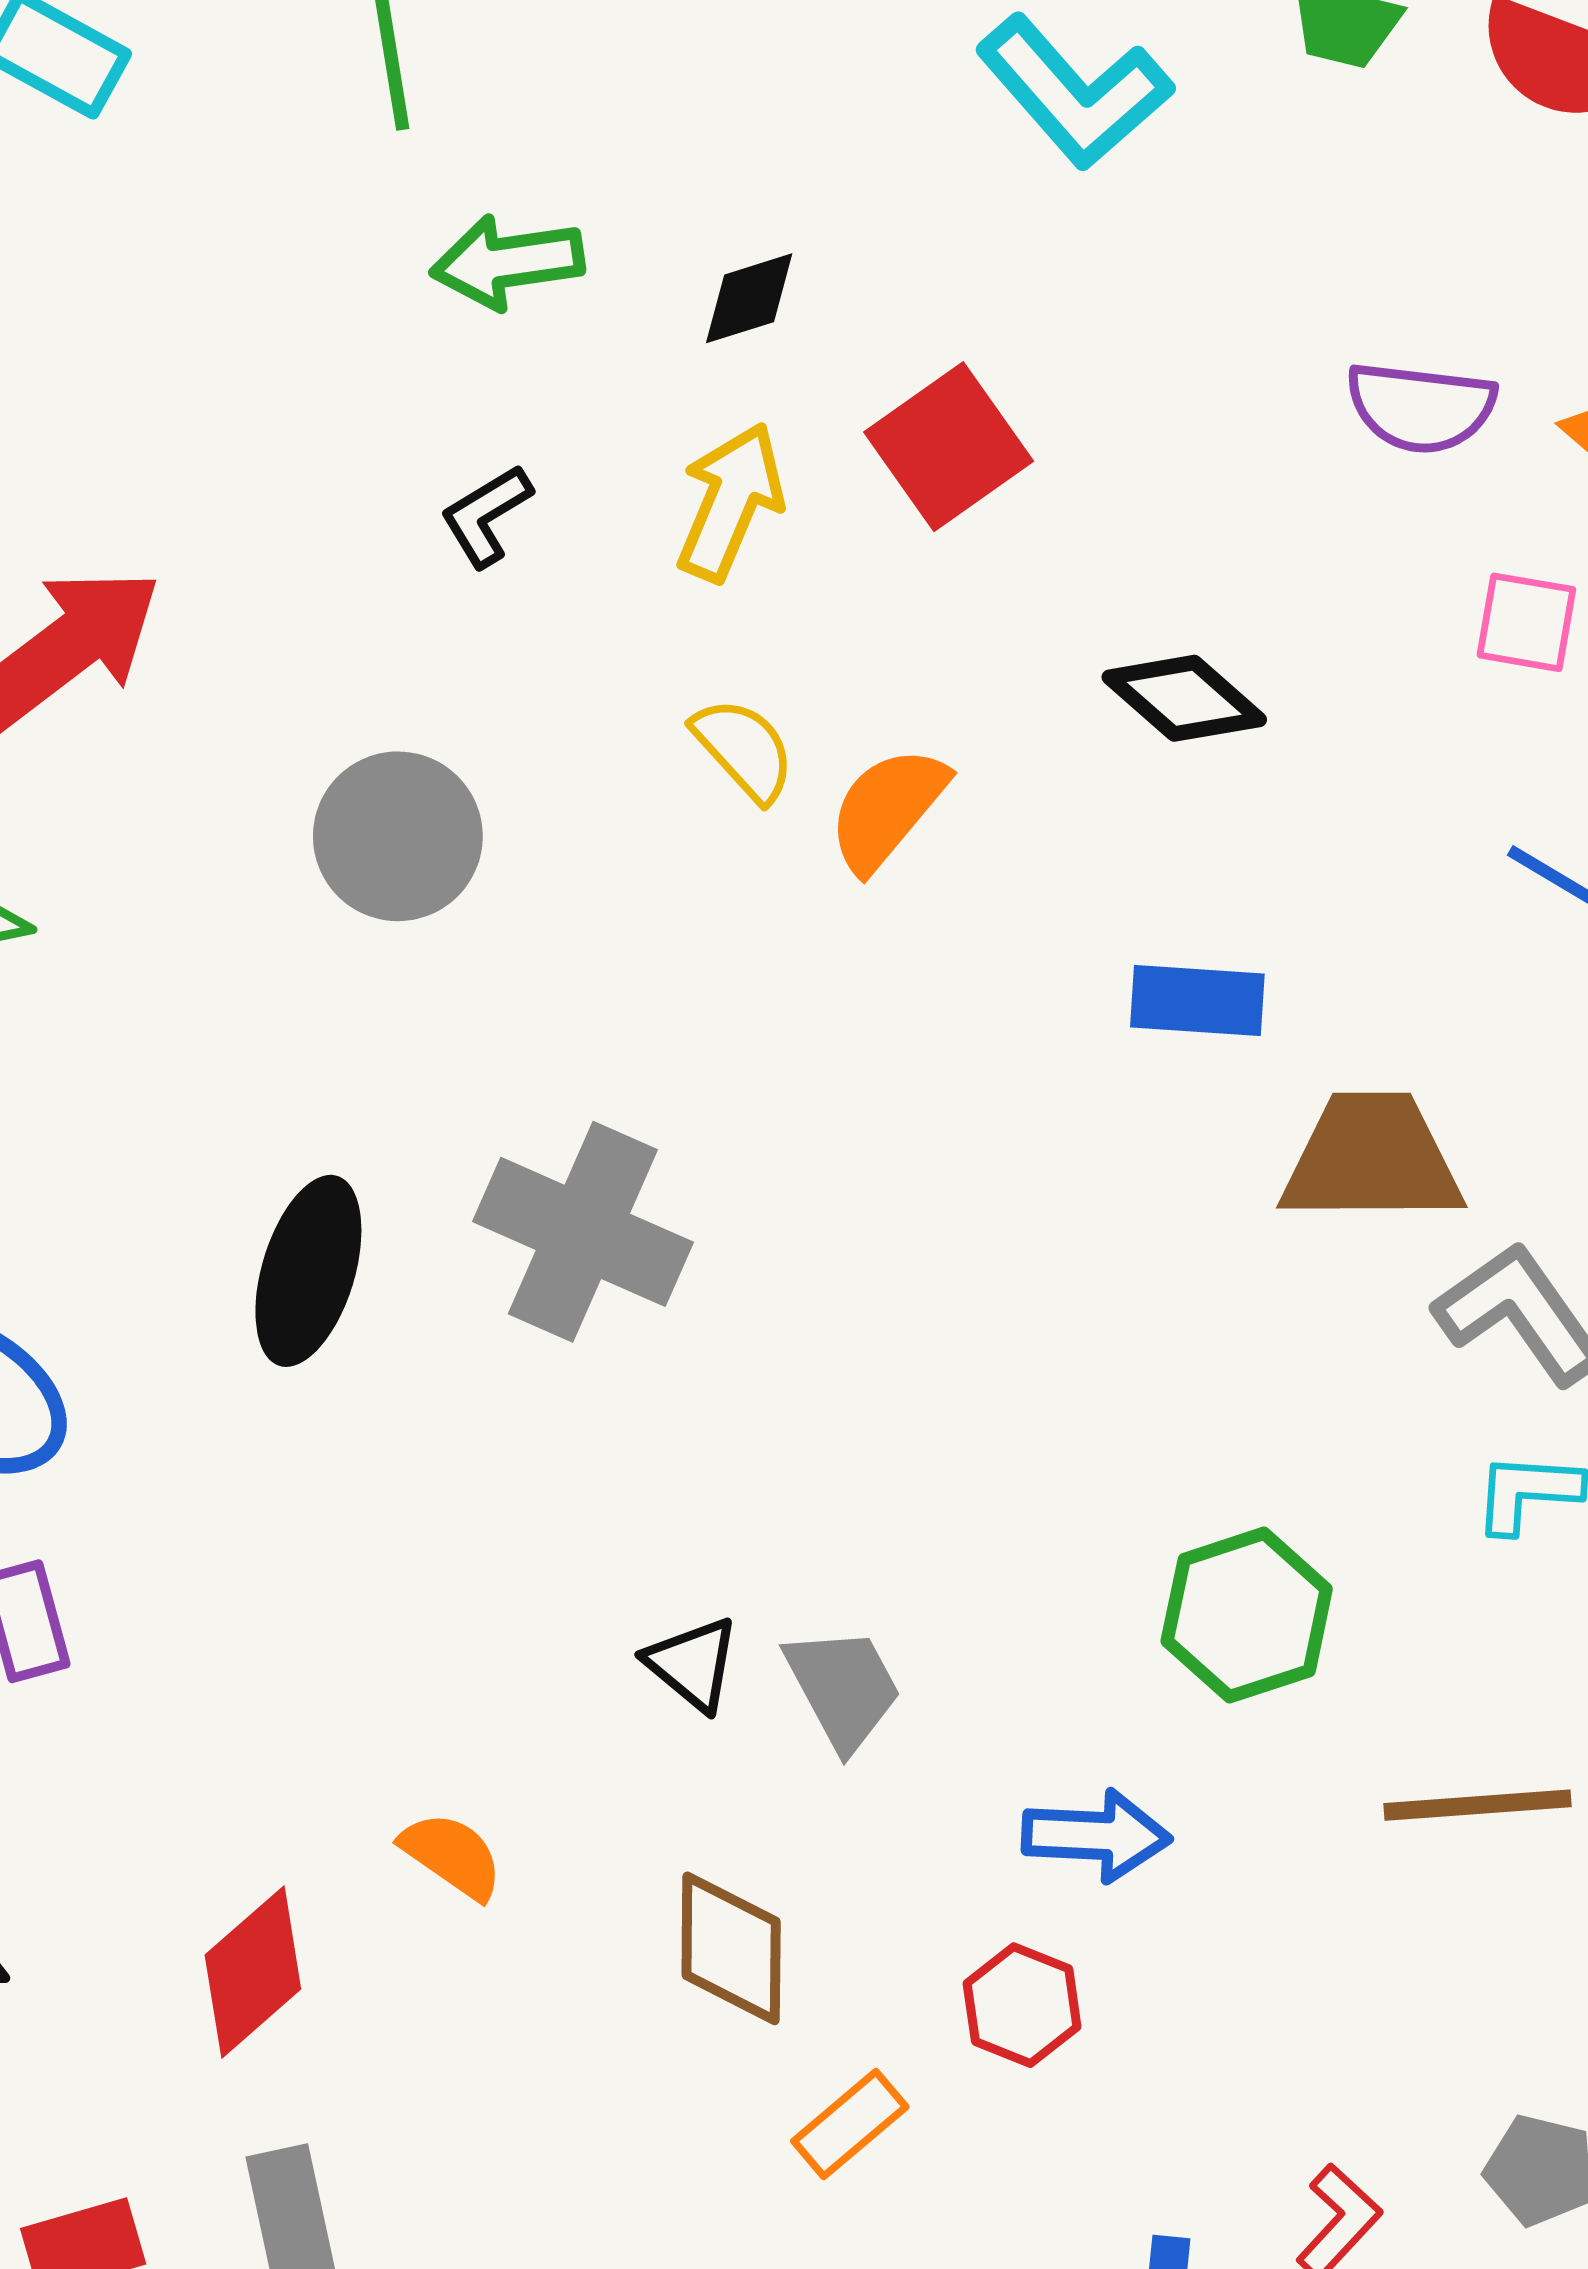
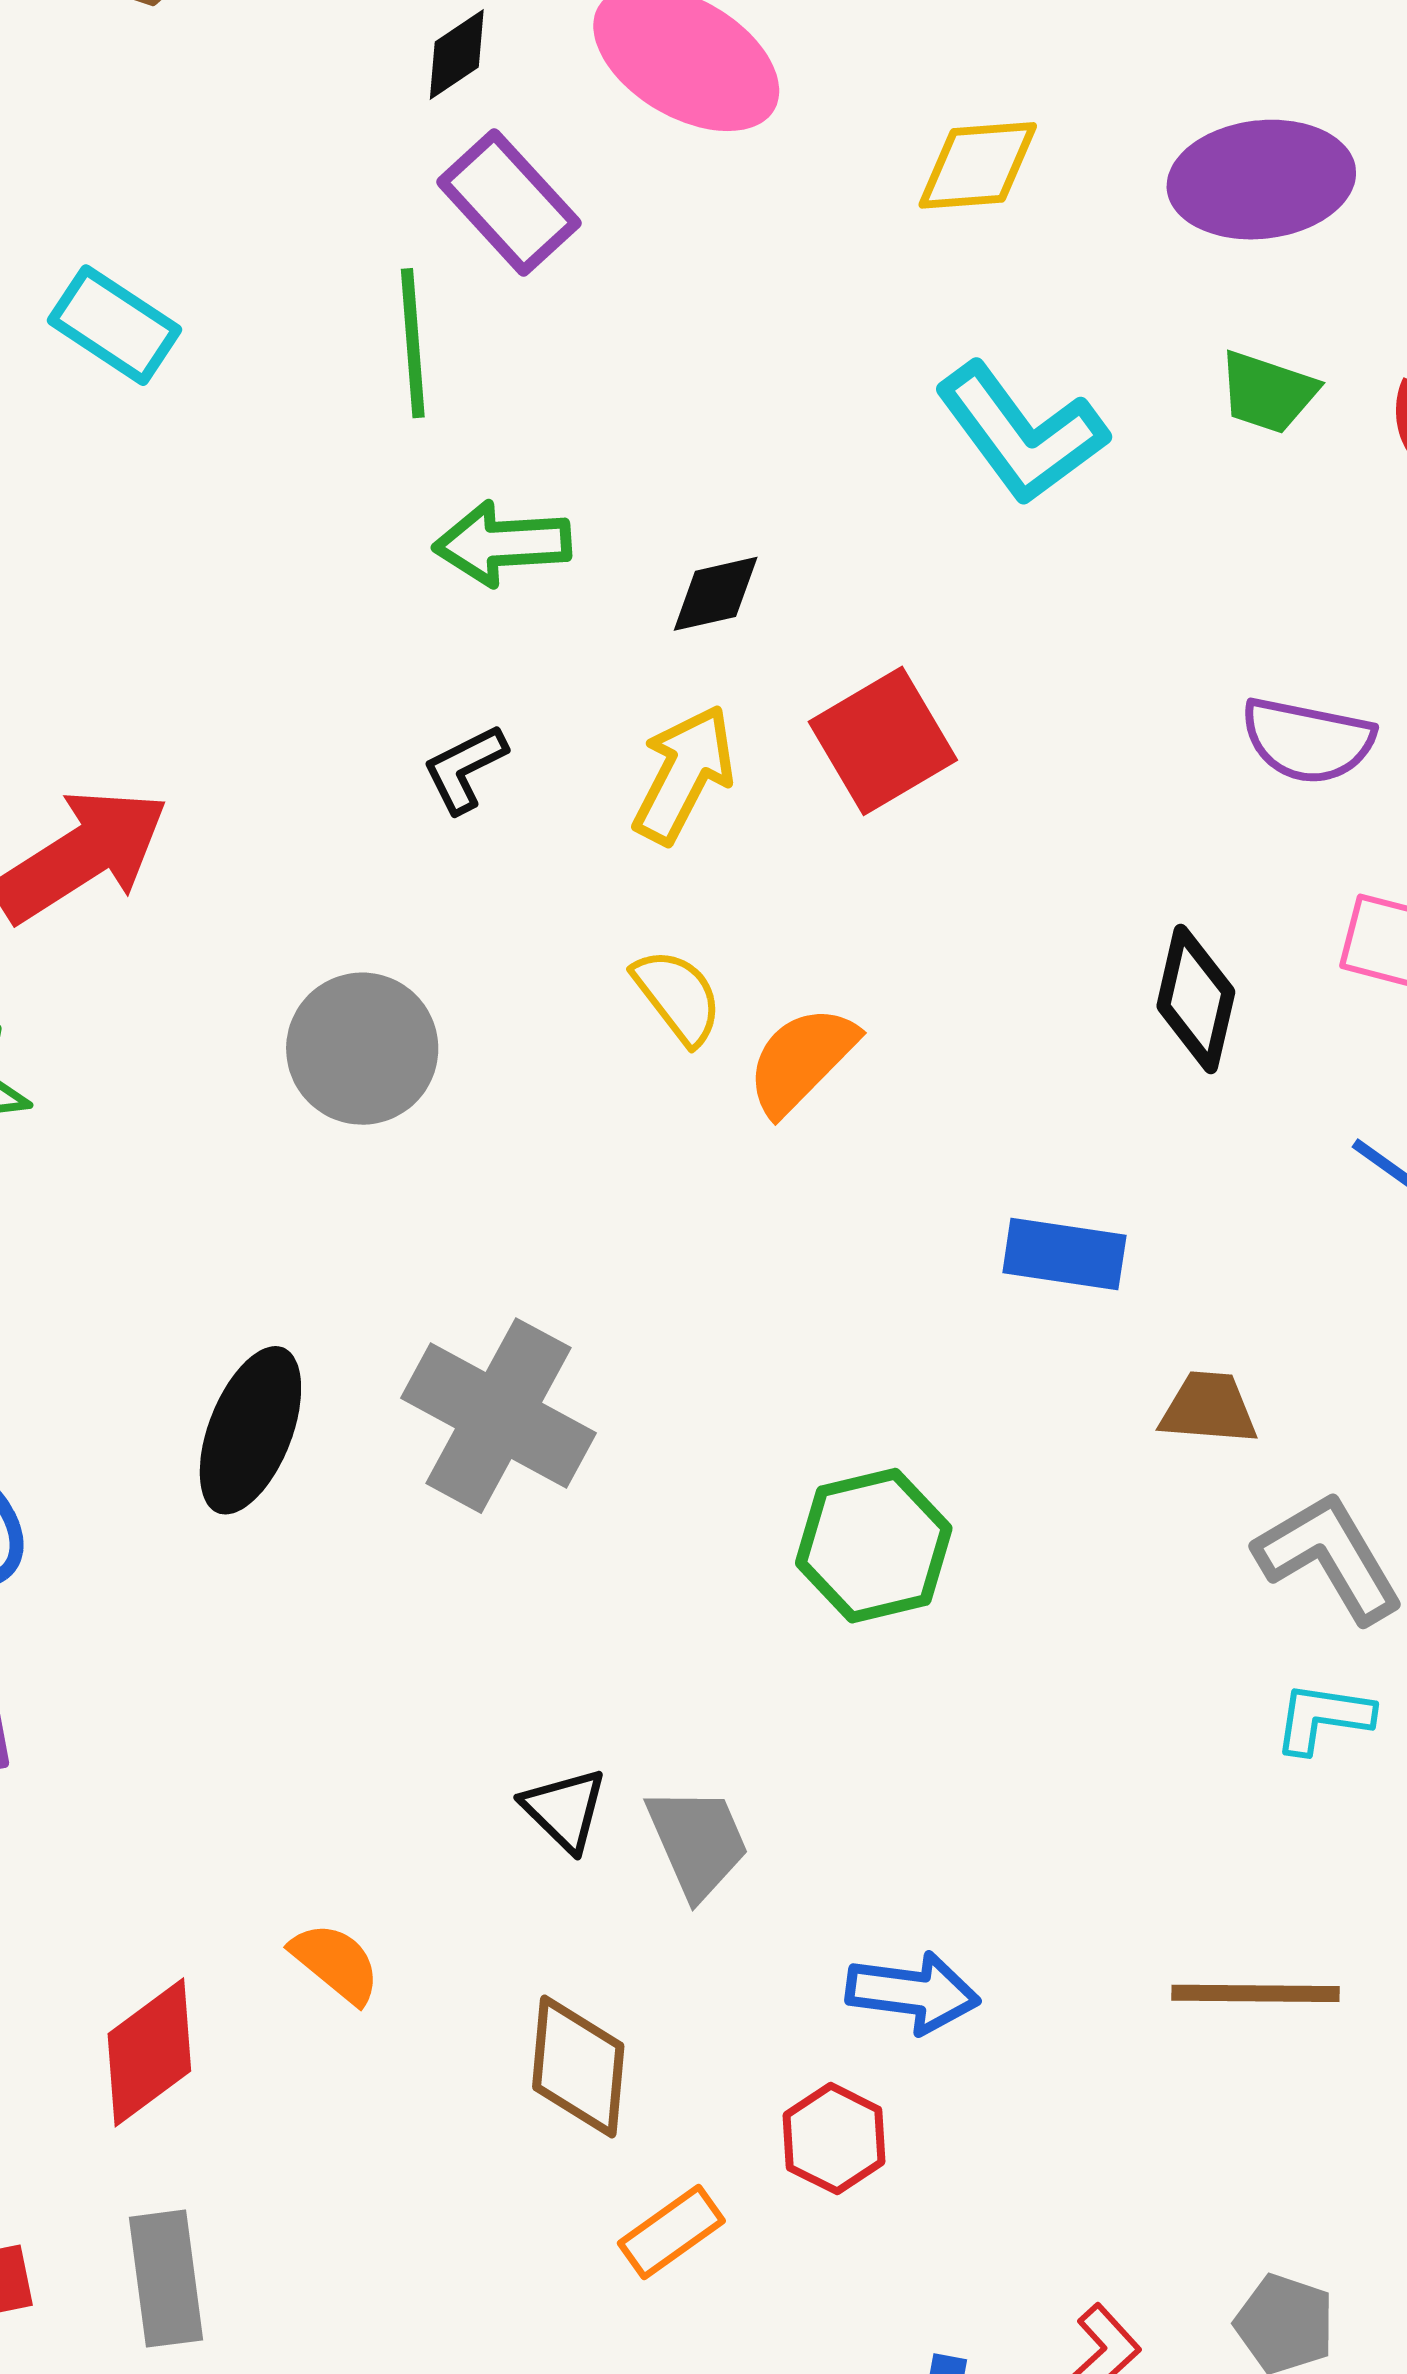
black diamond: (1184, 698) -> (1196, 999), moved, turned 57
brown trapezoid: (1372, 1159) -> (1209, 1408), size x0.6
green hexagon: (1247, 1615) -> (874, 1546), moved

